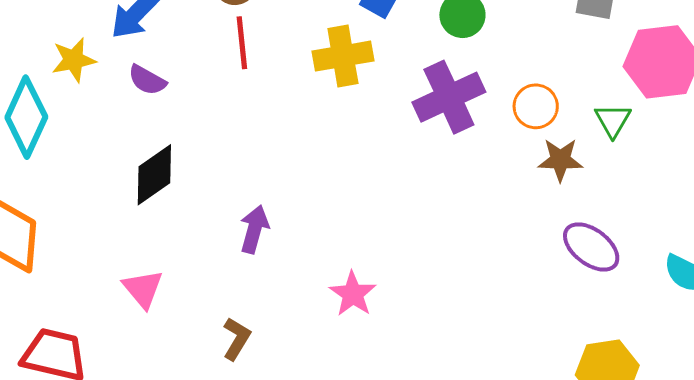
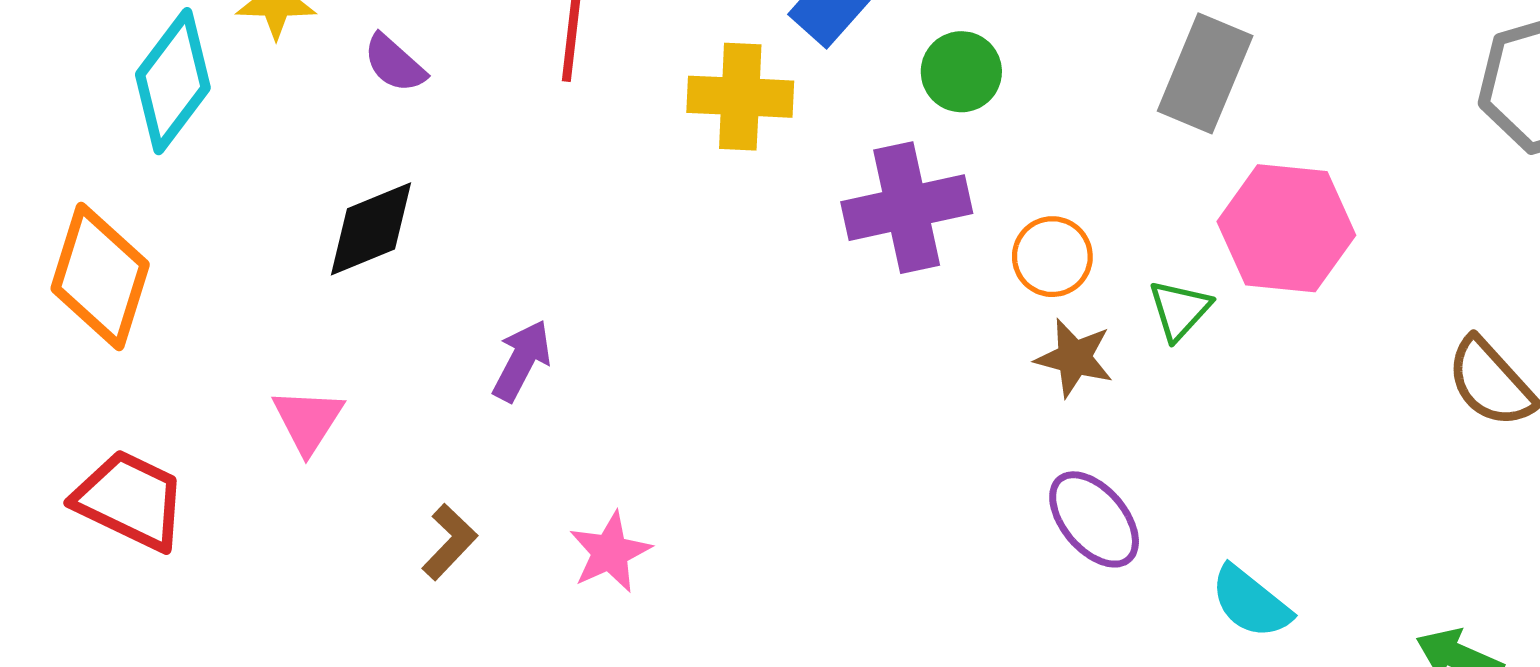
pink star: (353, 294) -> (610, 552), moved

